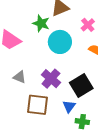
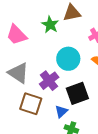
cyan circle: (60, 42) -> (68, 59), moved
gray triangle: (19, 77) -> (18, 73), size x1.6

